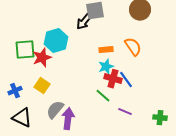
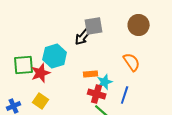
orange rectangle: (106, 50) -> (91, 74), moved
red cross: (113, 79) -> (97, 94), moved
blue line: (126, 80) -> (125, 95), turned 54

